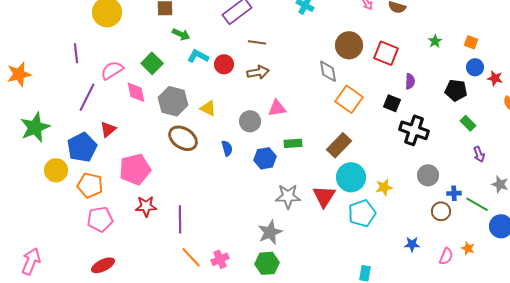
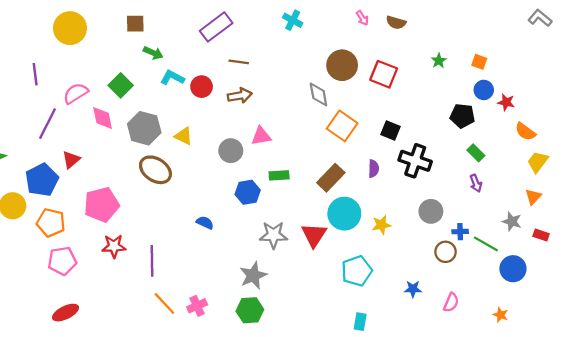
purple semicircle: (410, 81) -> (374, 169), moved
blue semicircle: (227, 148) -> (205, 223), moved, turned -49
purple arrow: (479, 154) -> (476, 183), moved
cyan pentagon: (362, 213) -> (357, 271), moved
orange star: (468, 248) -> (501, 315), moved

